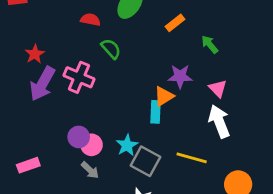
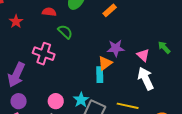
green arrow: (210, 44) -> (164, 47), moved
red star: (35, 54) -> (16, 21), moved
purple arrow: (42, 84) -> (16, 75), moved
purple circle: (79, 137) -> (19, 101), moved

